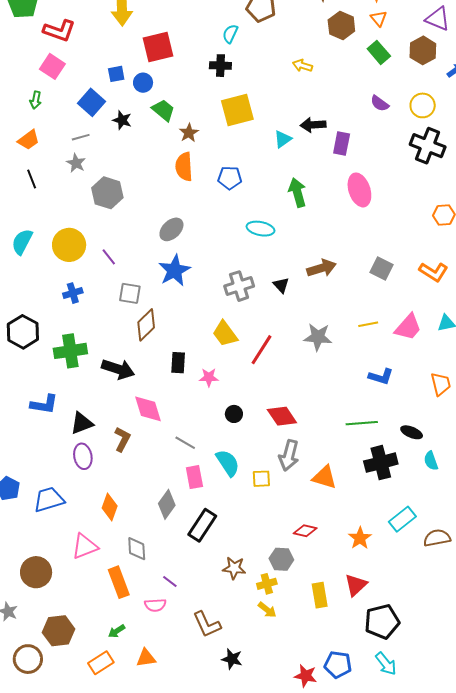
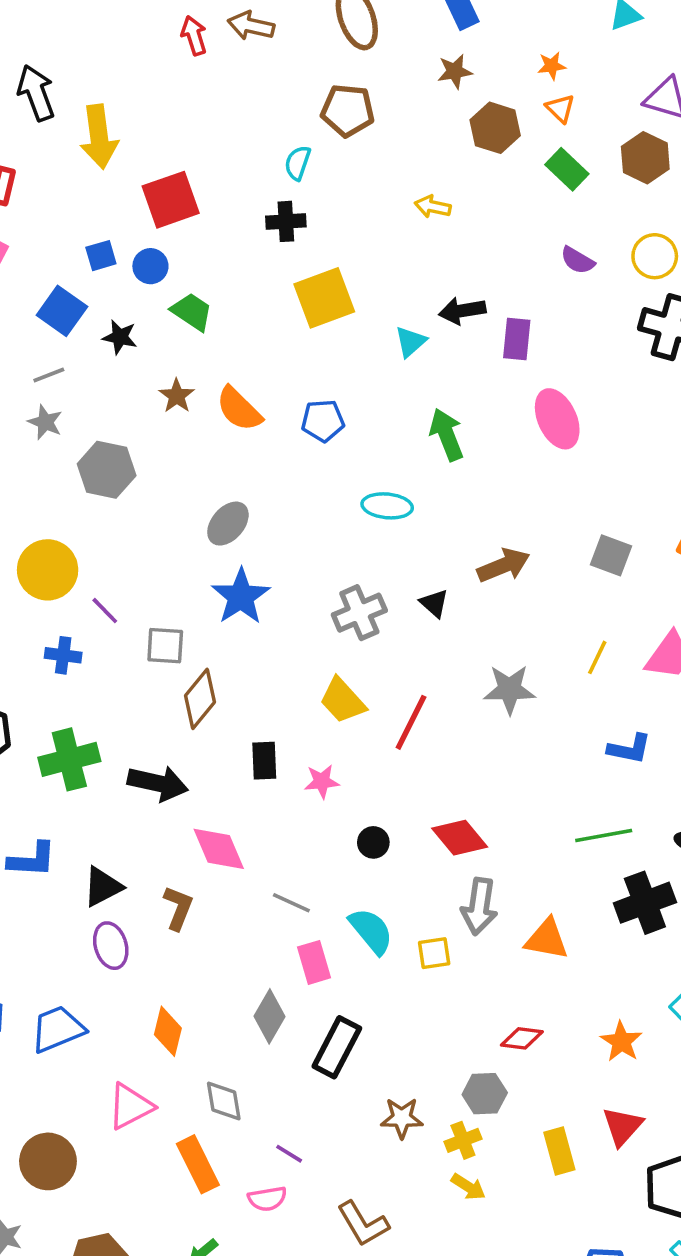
brown star: (189, 133) -> (177, 396), moved
orange semicircle: (184, 167) -> (239, 409), turned -36
purple line: (109, 257) -> (105, 611), moved
blue cross: (73, 293) -> (63, 655), turned 30
yellow line: (368, 324) -> (597, 657), turned -48

